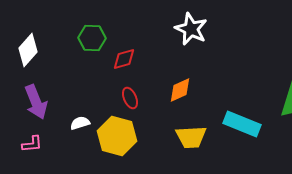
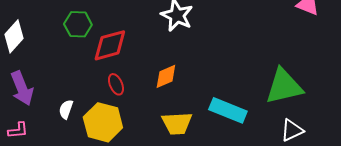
red diamond: (124, 59) -> (110, 45), size x1.5
white semicircle: (80, 123) -> (66, 109), turned -54

